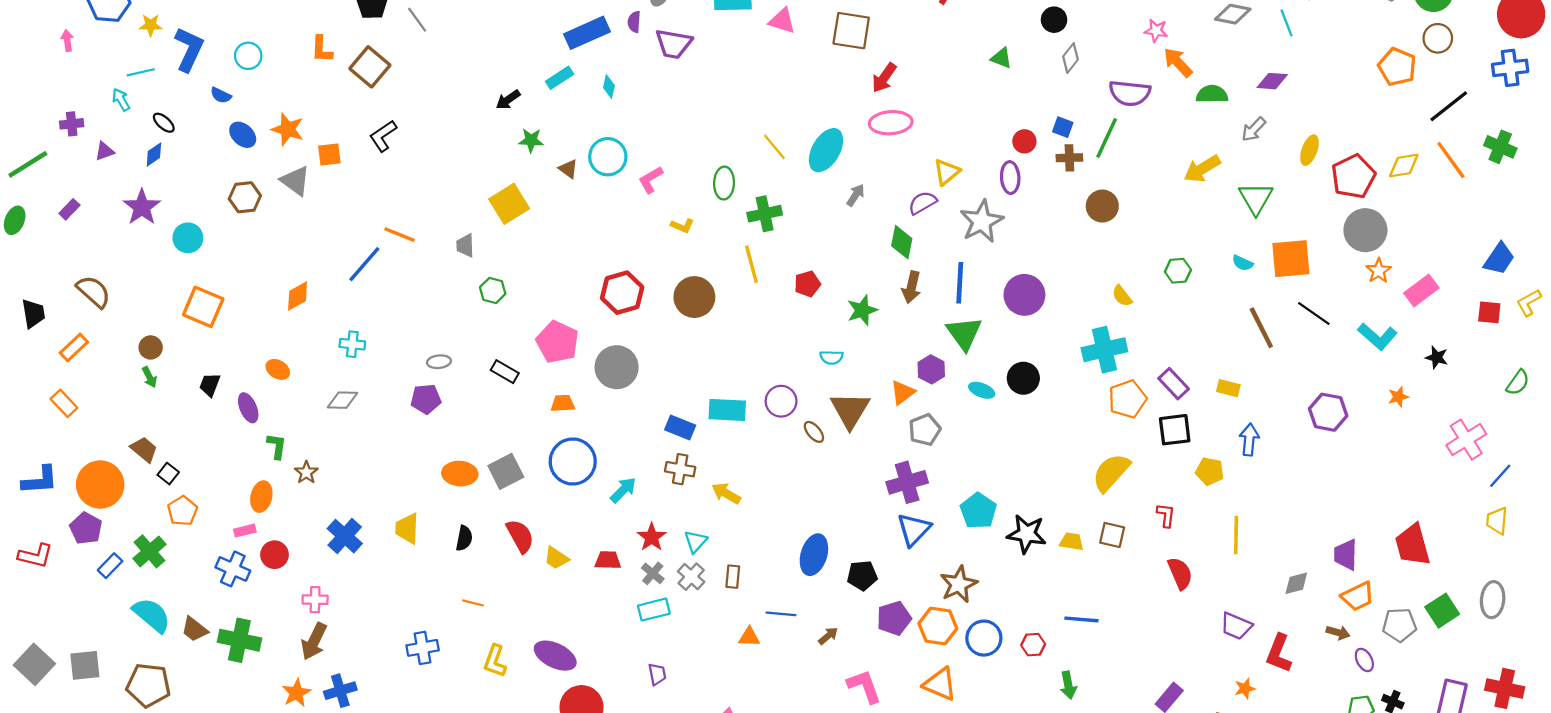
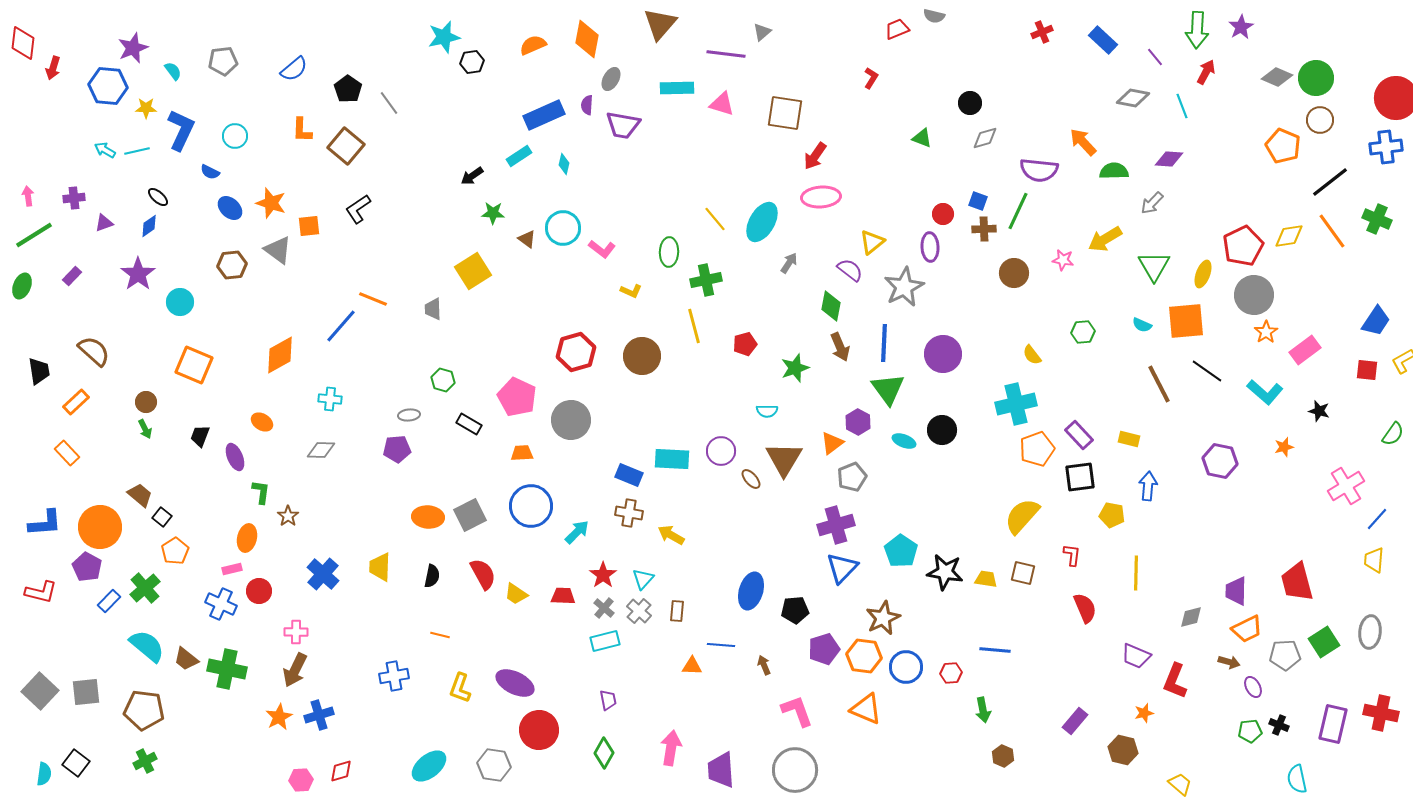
pink star: (1156, 31) -> (1063, 260), moved
pink arrow: (67, 40) -> (28, 196), moved
gray diamond: (1070, 58) -> (985, 138), turned 36
cyan arrow: (121, 100) -> (105, 150), moved, turned -30
yellow ellipse: (1310, 150) -> (1203, 274), moved
pink L-shape: (651, 180) -> (602, 249), turned -112
purple semicircle: (922, 203) -> (850, 270), turned 68
brown arrow: (912, 287) -> (840, 347), turned -36
green hexagon: (493, 290) -> (443, 380), moved
orange diamond: (298, 296) -> (280, 355), size x1.4
brown arrow: (828, 636) -> (764, 665), turned -72

